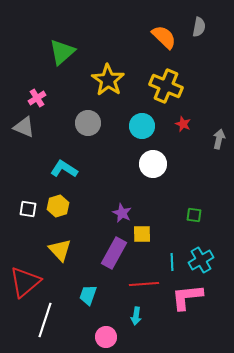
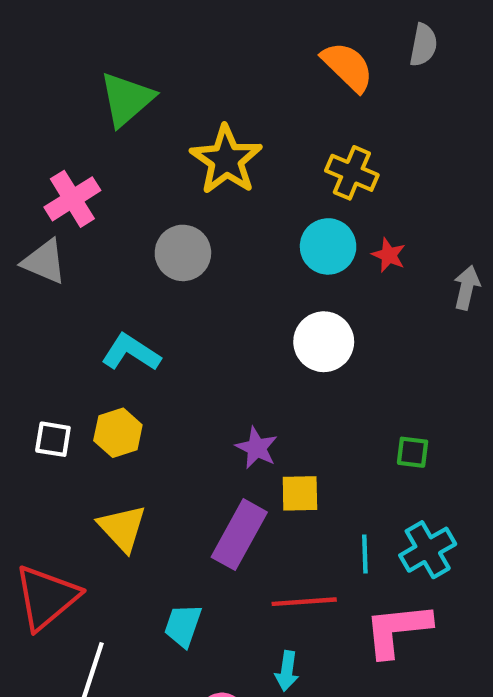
yellow cross: (166, 86) -> (352, 173), size x0.7
pink cross: (37, 98) -> (72, 199), size x1.4
cyan circle: (142, 126) -> (328, 246), moved

